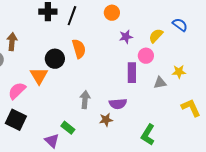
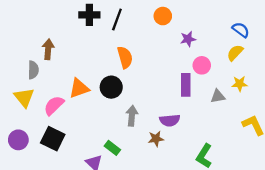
yellow semicircle: (156, 36) -> (235, 53), moved
purple star: (126, 37) -> (188, 39), moved
black circle: (55, 59) -> (111, 87), moved
orange triangle: (39, 76) -> (79, 88), turned 42

